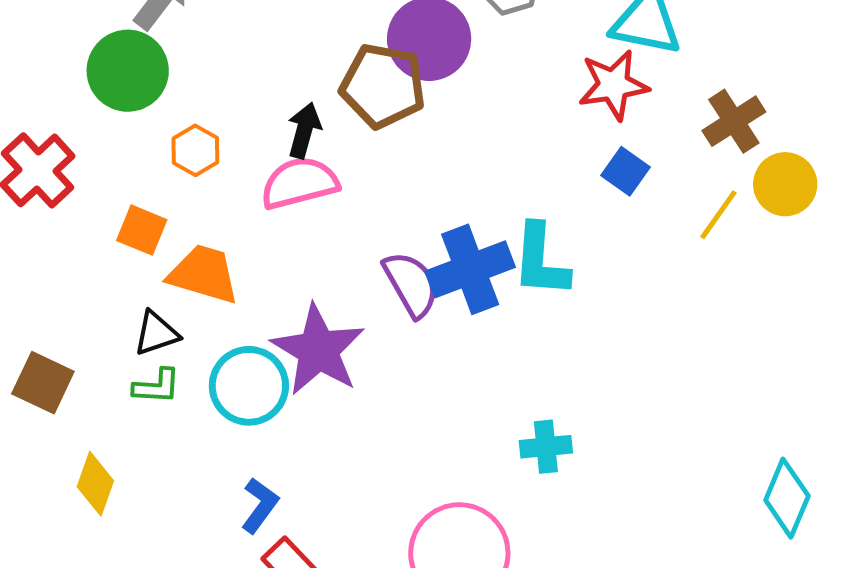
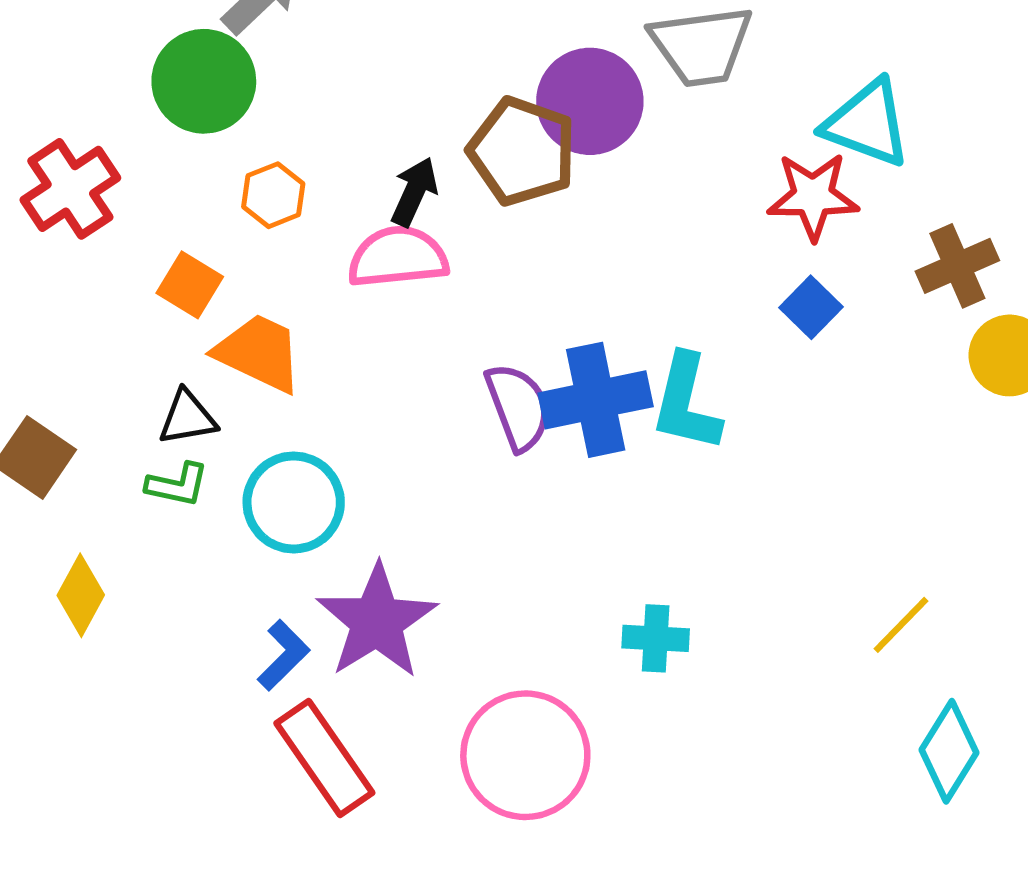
yellow line: (718, 215) -> (901, 625), moved
purple star: (318, 350) -> (377, 621), moved

